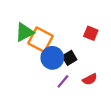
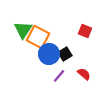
green triangle: (24, 32) -> (23, 30), turned -30
red semicircle: (90, 79) -> (84, 74), turned -112

